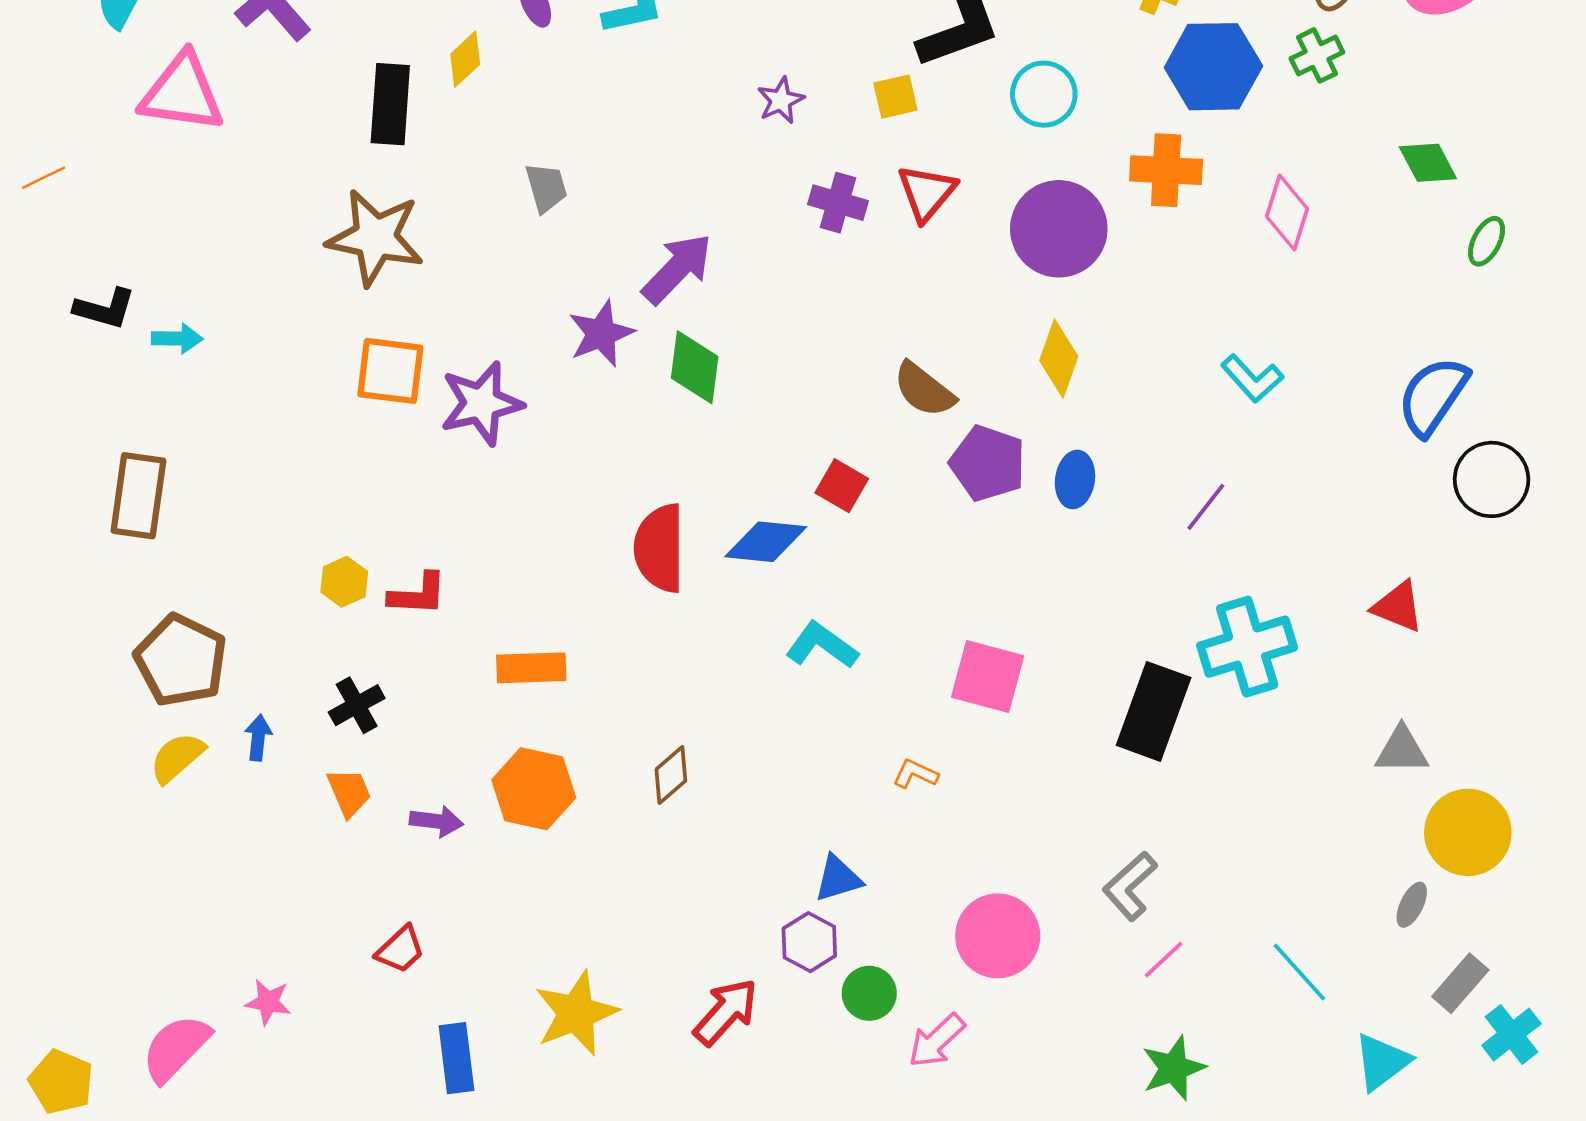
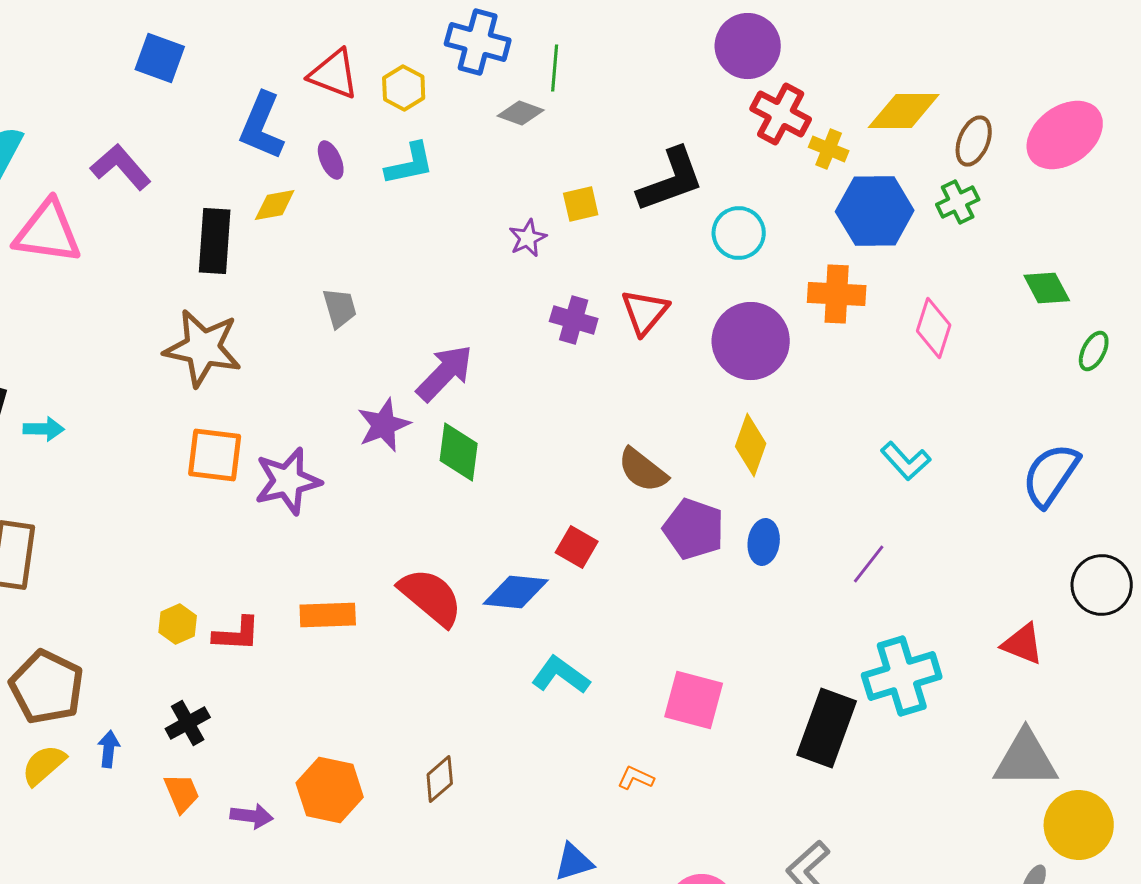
yellow diamond: (465, 59) -> (275, 205), turned 33
yellow square: (895, 97) -> (581, 204), moved
black circle: (1492, 479) -> (1102, 585), moved
red semicircle: (660, 548) -> (431, 597), turned 130
orange rectangle: (531, 668) -> (328, 615), moved
gray triangle: (1402, 750) -> (1026, 759), size x1.5

